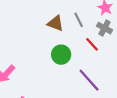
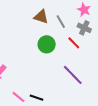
brown triangle: (55, 23) -> (41, 17), moved
green circle: (61, 55) -> (47, 44), moved

